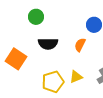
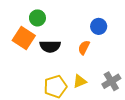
orange square: (16, 59) -> (24, 38), moved

